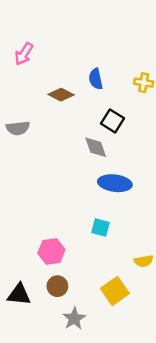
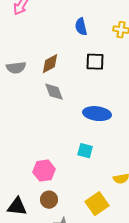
brown diamond: (61, 95) -> (50, 64), moved, turned -55
black square: (112, 121) -> (95, 62), turned -30
gray diamond: (96, 147) -> (54, 92), moved

